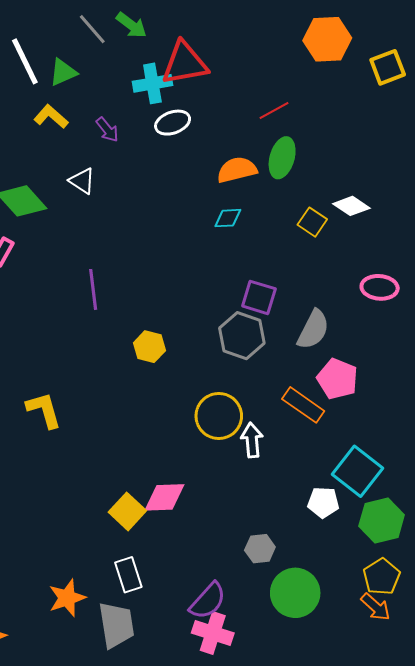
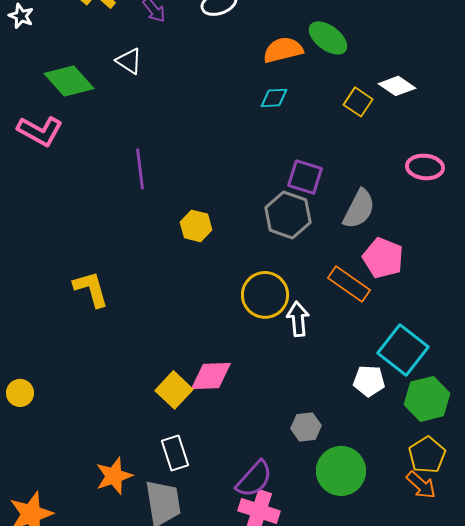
green ellipse: (282, 158) -> (328, 38), turned -69

